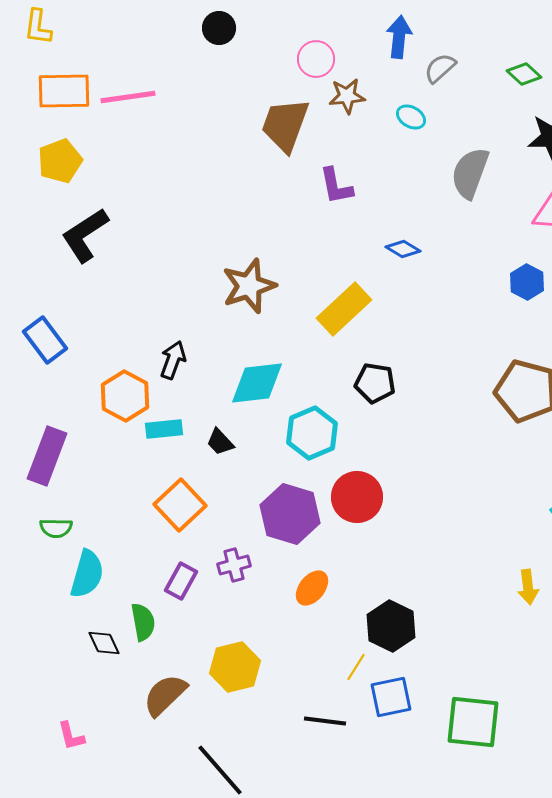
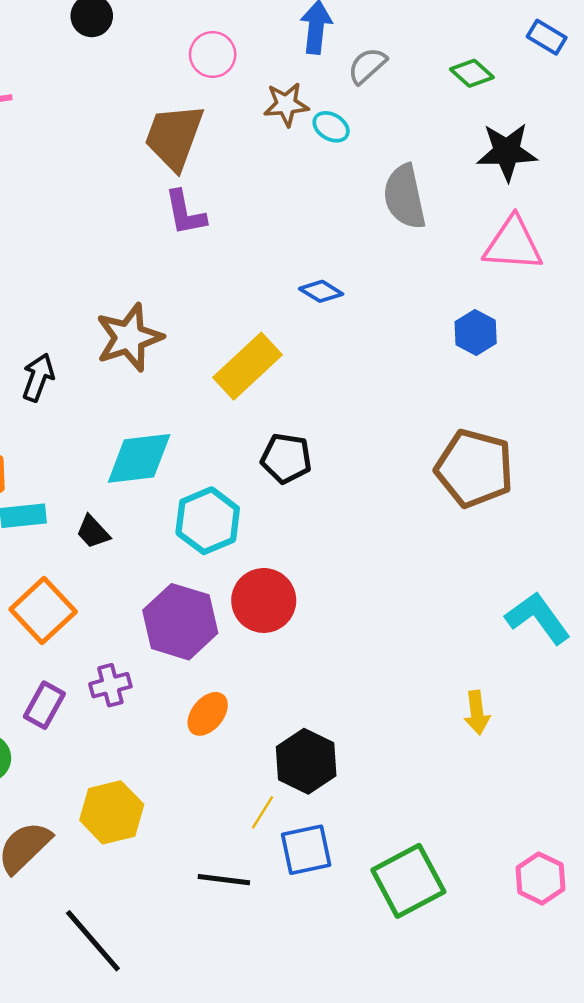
brown star: (347, 96) -> (286, 104), moved
gray semicircle: (470, 173) -> (405, 197), turned -32
purple L-shape: (336, 186) -> (185, 213), moved
black arrow: (173, 360) -> (38, 377), moved
green square: (473, 722) -> (408, 881), turned -34

